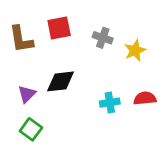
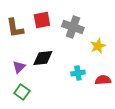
gray cross: (103, 38) -> (73, 27), size x1.5
yellow star: (135, 50) -> (98, 46), moved
red semicircle: (145, 98) -> (103, 80), moved

